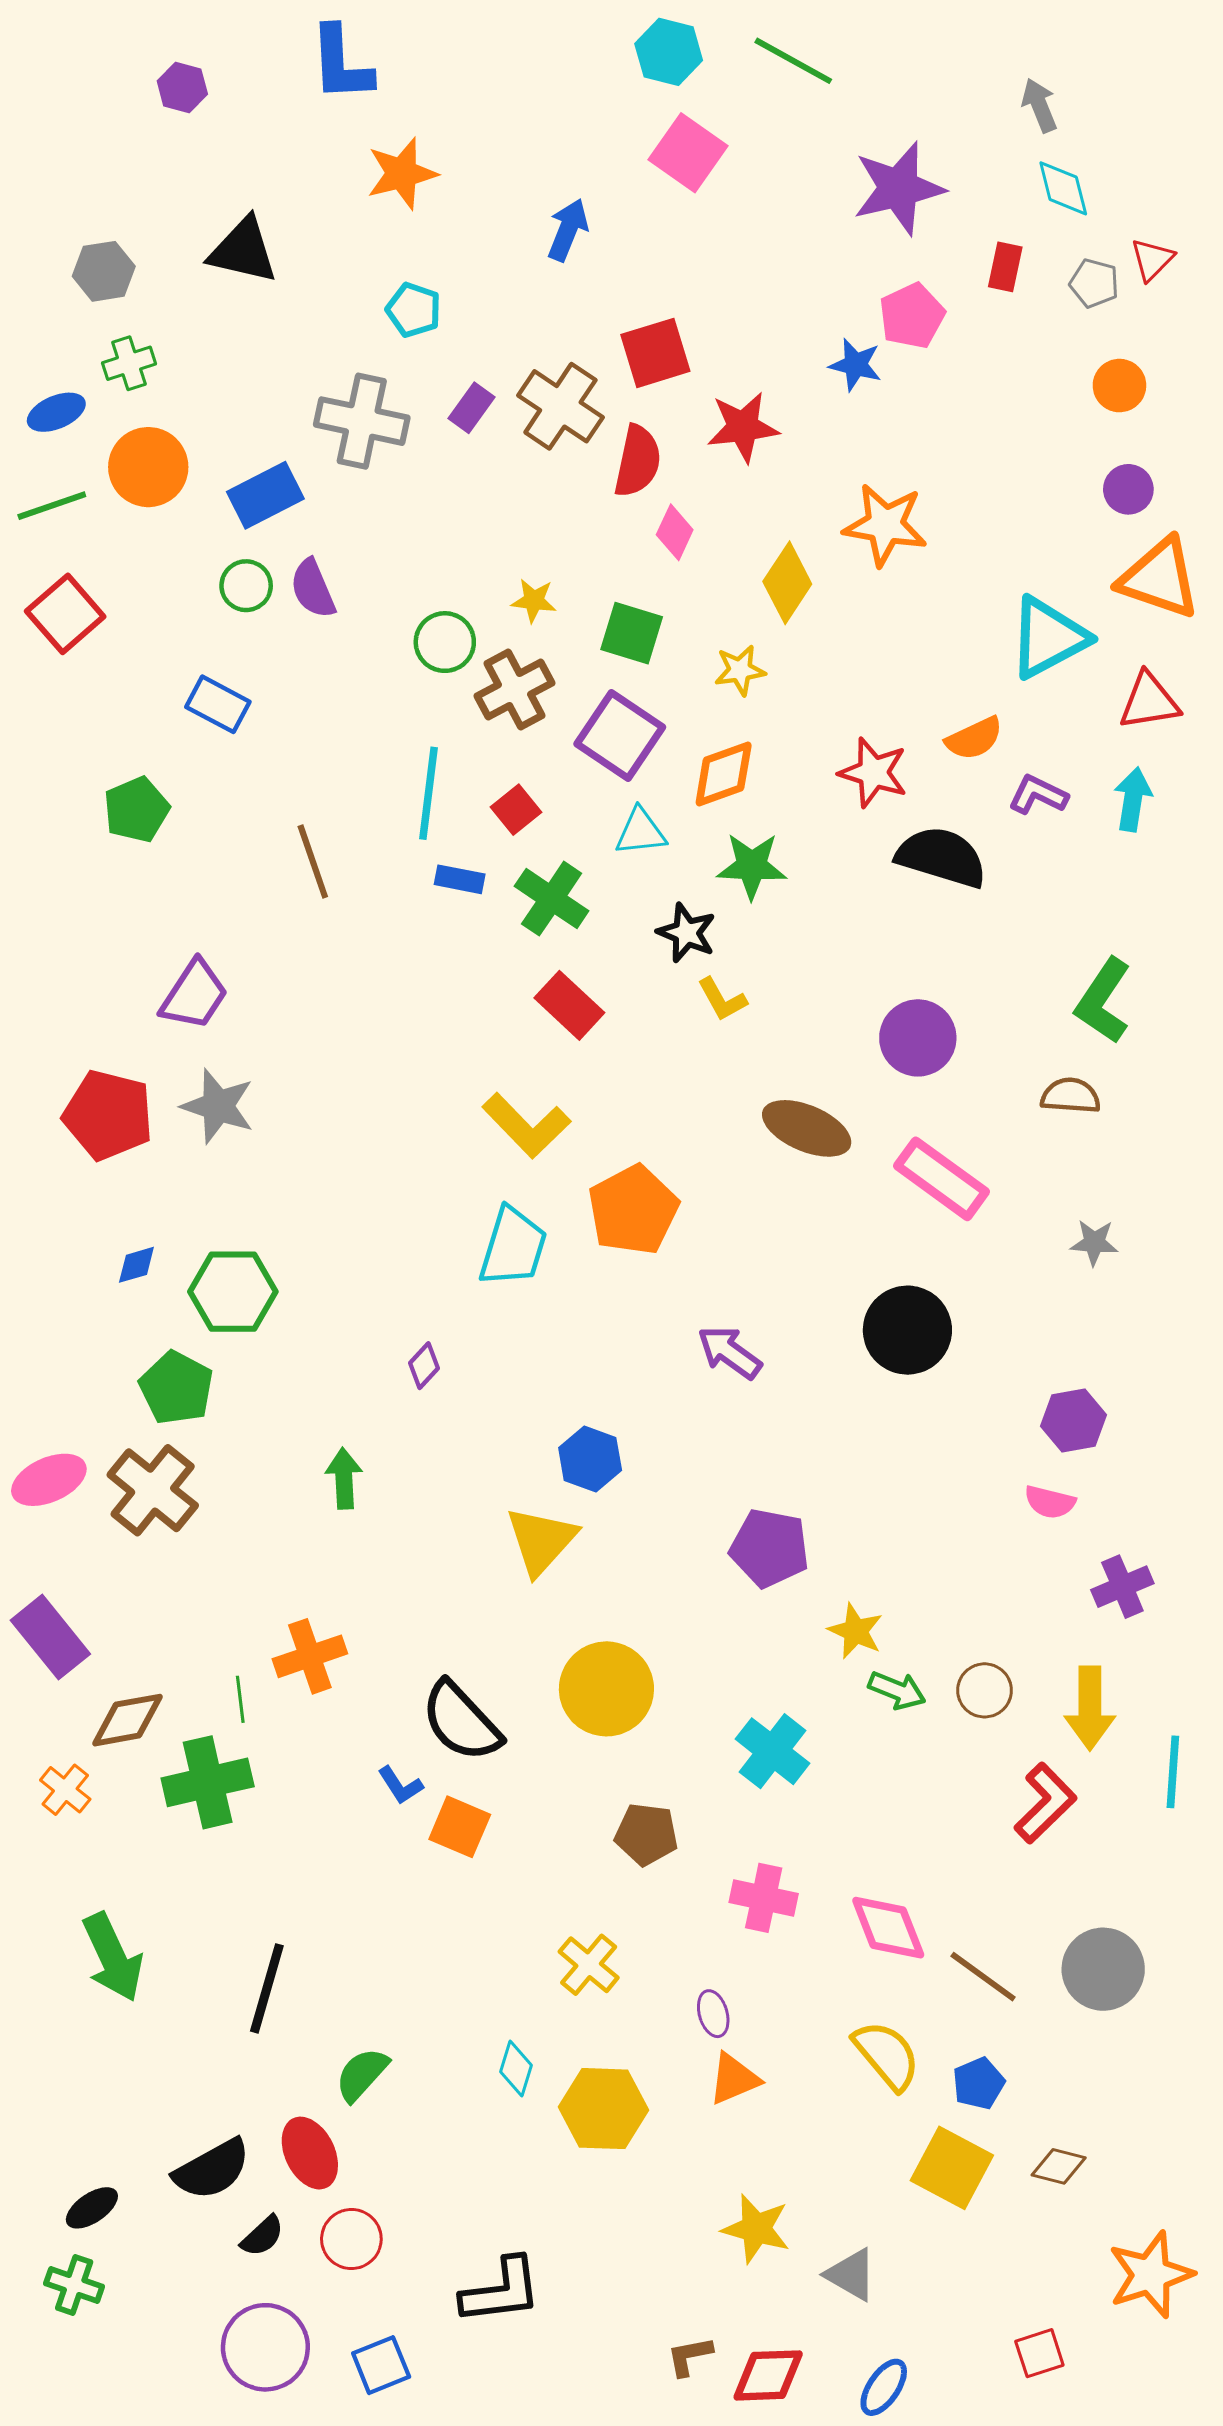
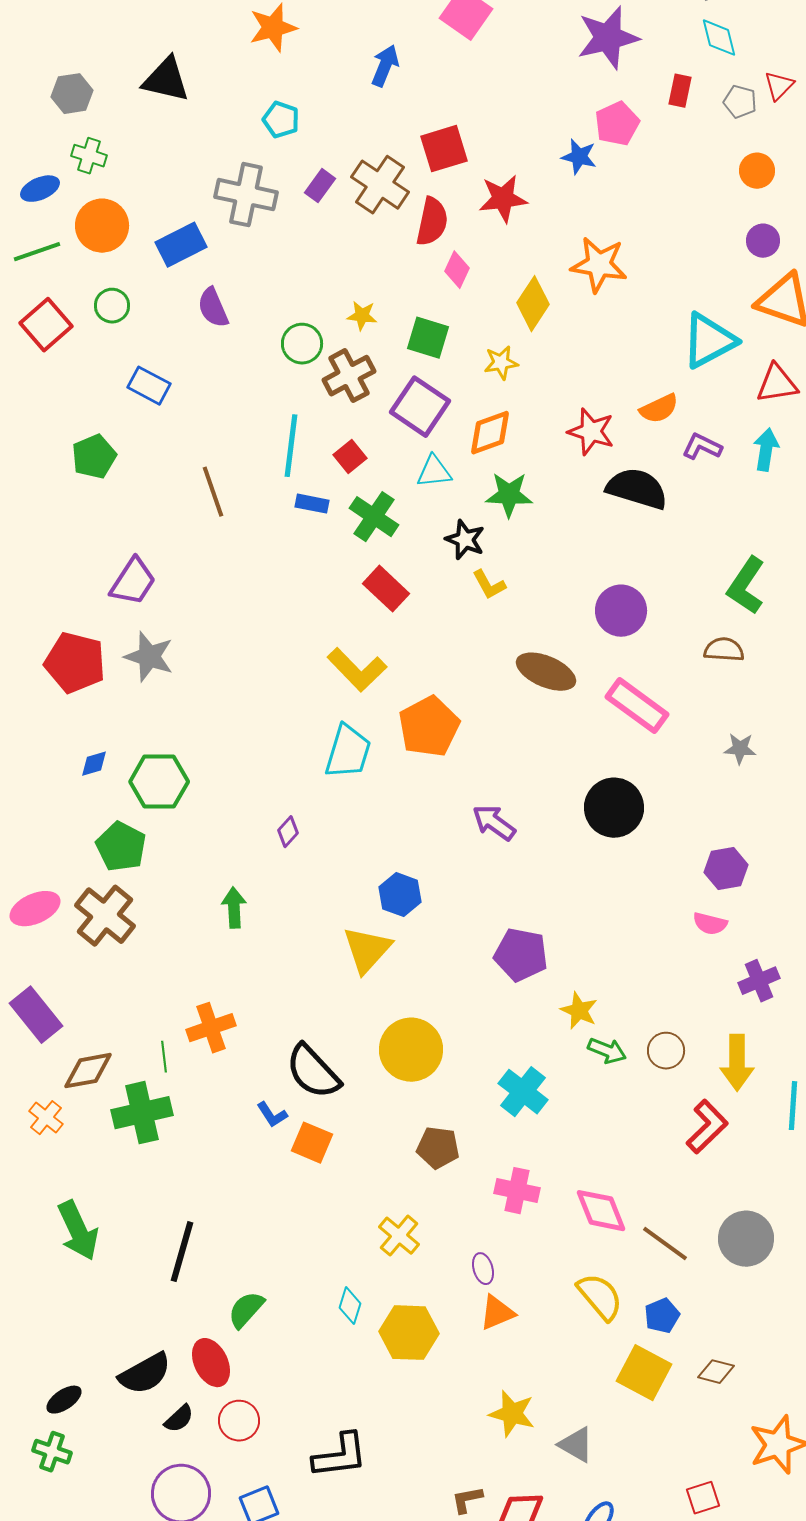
green cross: (129, 363) -> (89, 156), turned 36
green circle: (246, 586) -> (112, 306), moved

